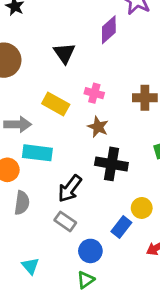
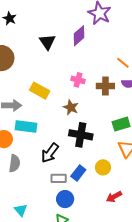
black triangle: (64, 53) -> (47, 42), moved
pink cross: (94, 93) -> (78, 80), moved
gray rectangle: (65, 221) -> (59, 178), moved, turned -35
blue rectangle: (121, 227) -> (78, 173), moved

